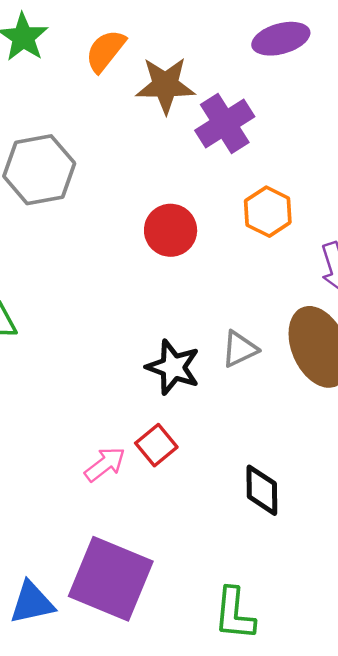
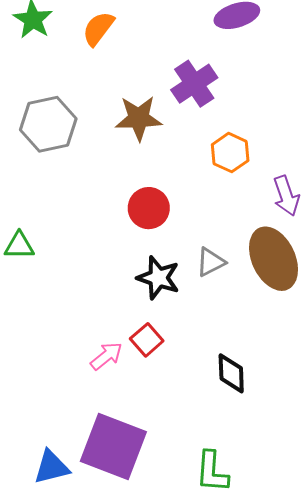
brown star: (165, 85) -> (139, 118), moved
red circle: (171, 230) -> (149, 208), moved

